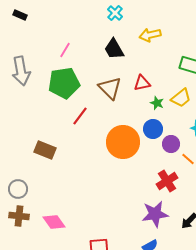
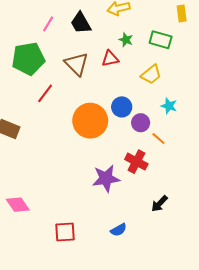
pink line: (65, 50) -> (48, 24), moved
green star: (157, 103) -> (126, 40), moved
red cross: (167, 181) -> (136, 162), turned -30
purple star: (155, 214) -> (106, 178), moved

